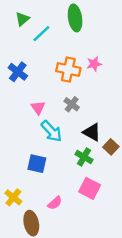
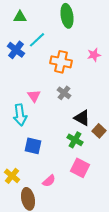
green triangle: (22, 19) -> (20, 17), turned 40
cyan line: (41, 34) -> (37, 40), moved
pink star: (94, 64) -> (94, 55), moved
blue cross: (18, 72) -> (16, 50), moved
cyan arrow: (51, 131) -> (20, 115), moved, turned 35

